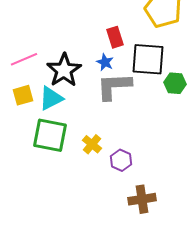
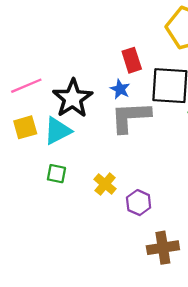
green square: (50, 135) -> (56, 174), size x0.5

